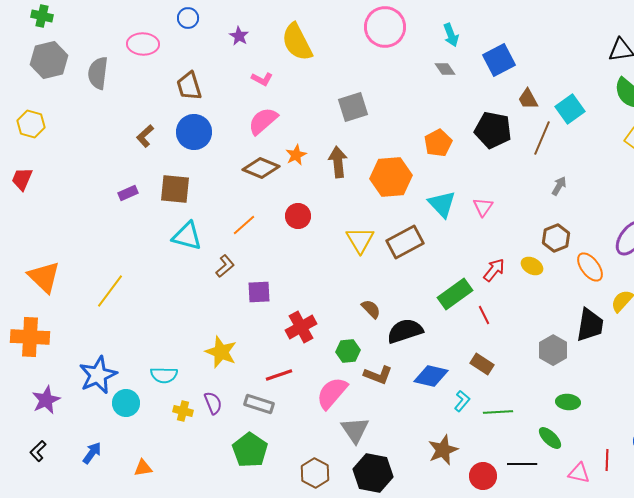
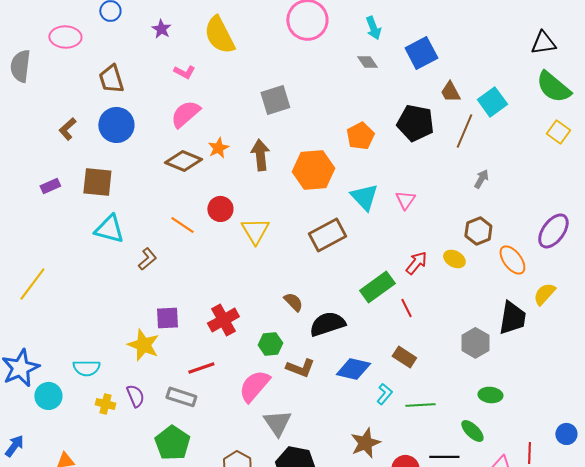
orange line: (244, 225) -> (182, 225), moved, turned 75
yellow triangle: (360, 240) -> (255, 231), moved
purple square: (259, 292) -> (167, 318), moved

